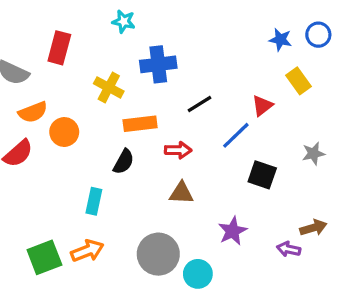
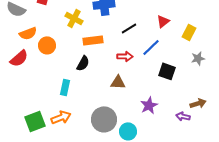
yellow rectangle: (299, 81) -> (189, 32), moved, turned 63
red triangle: (262, 106) -> (163, 21), moved
red arrow: (178, 150) -> (125, 56), moved

